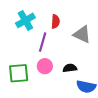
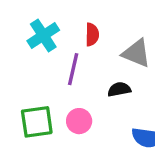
pink circle: (45, 66) -> (79, 121), moved
black semicircle: (70, 68) -> (119, 89), moved

